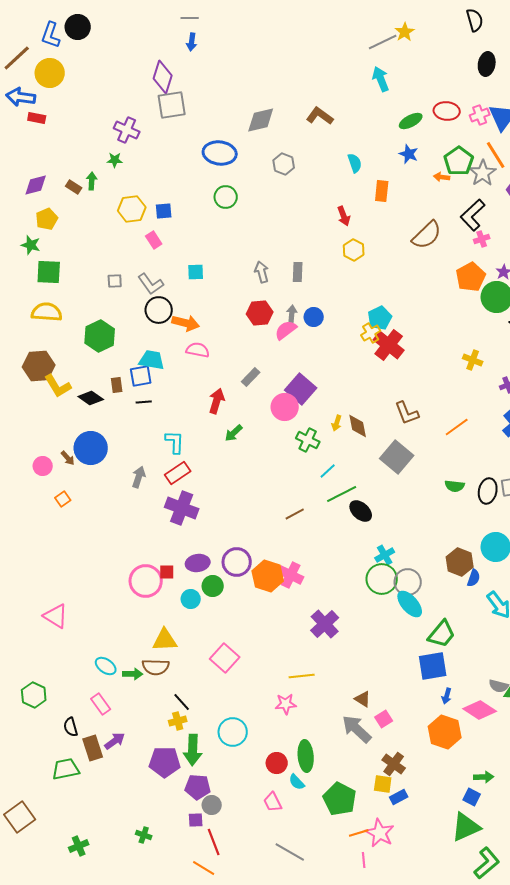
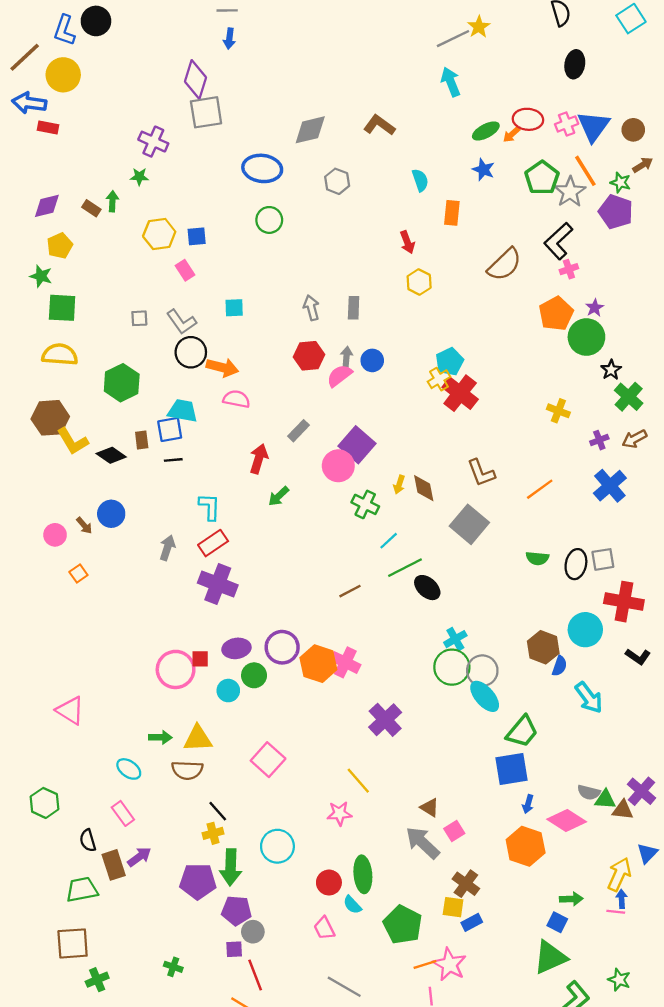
orange arrow: (442, 177) -> (512, 135), moved, turned -49
blue circle: (91, 448) -> (111, 514), size x0.7
green arrow: (133, 674) -> (160, 737), moved
yellow line: (302, 676) -> (358, 781), turned 55
brown square: (20, 817) -> (73, 943), moved, turned 32

